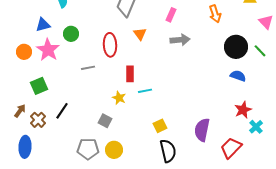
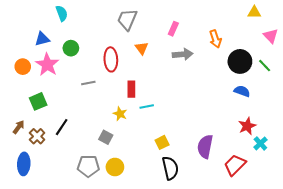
orange arrow: (215, 14) -> (215, 39), moved

